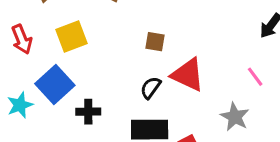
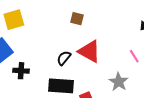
brown square: (155, 42) -> (77, 19), moved

